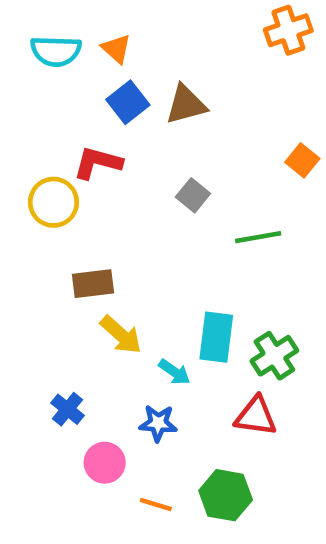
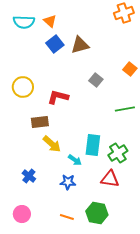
red L-shape: (98, 163) -> (58, 97), moved
gray square: (193, 195) -> (96, 80), moved
green line: (258, 237) -> (125, 109), moved
pink circle: (105, 463) -> (22, 214), moved

